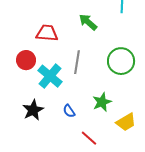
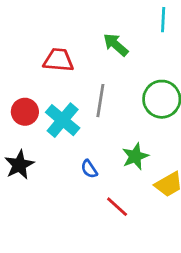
red circle: (26, 60) -> (25, 112), moved
black star: (33, 110) -> (19, 165), moved

